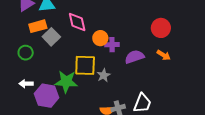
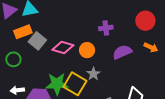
pink diamond: (77, 22) -> (63, 47), moved, turned -55
orange circle: (100, 38) -> (87, 50), moved
purple cross: (112, 45) -> (106, 28), moved
yellow square: (85, 65) -> (75, 84), moved, turned 35

